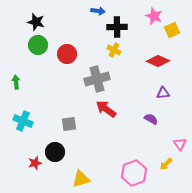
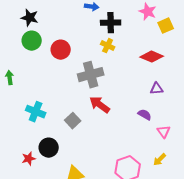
cyan cross: (23, 121) -> (36, 112), moved
gray square: (69, 124) -> (73, 121), moved, turned -35
pink triangle: (180, 144) -> (164, 132), moved

